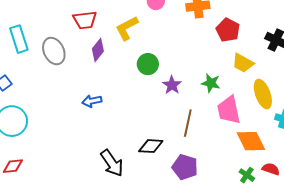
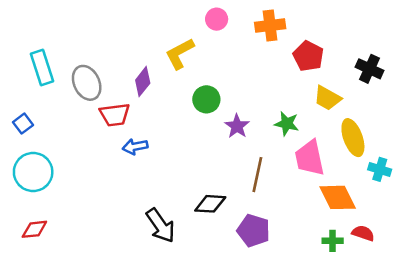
red trapezoid: (85, 20) -> (115, 115), moved
green cross: (247, 175) -> (333, 241), turned -35

